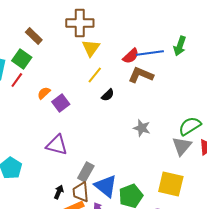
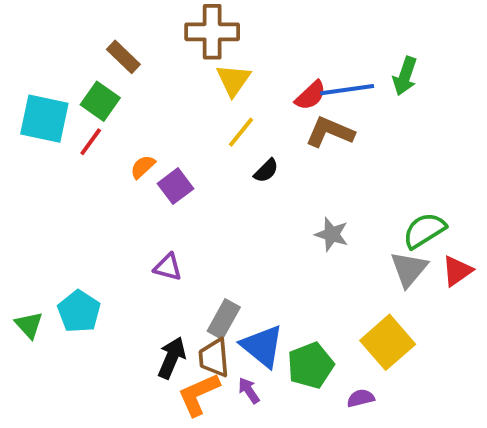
purple triangle: (57, 145) -> (168, 267), size x0.7
yellow square: (171, 184) -> (388, 342), turned 36
black arrow: (59, 192) -> (172, 358), size x1.5

